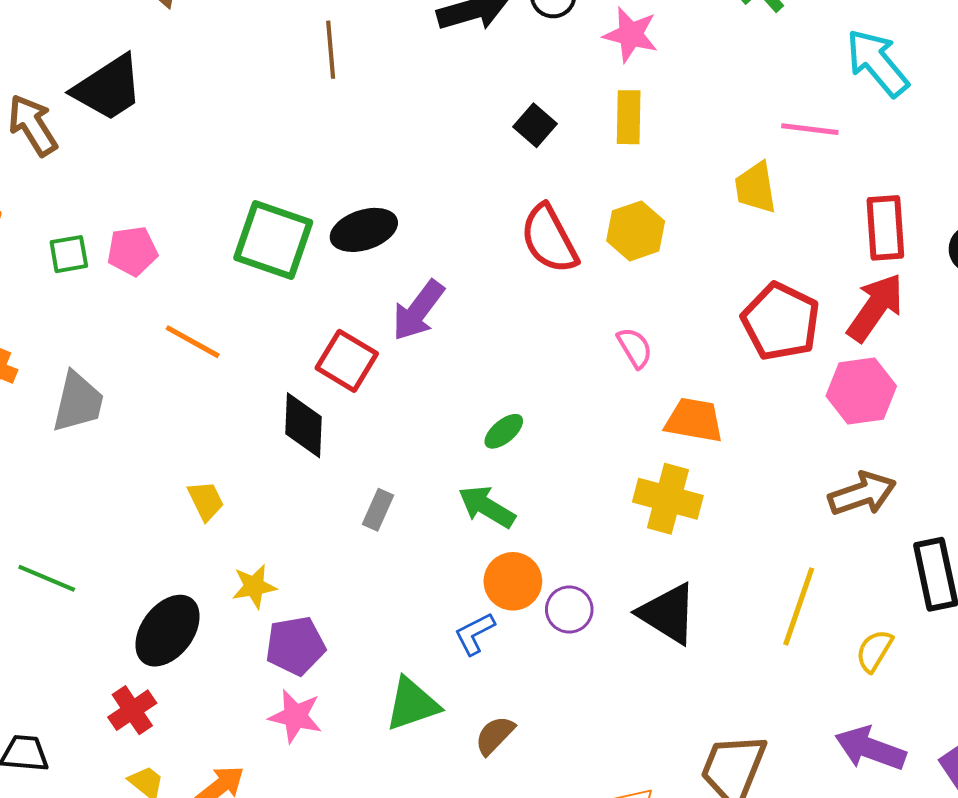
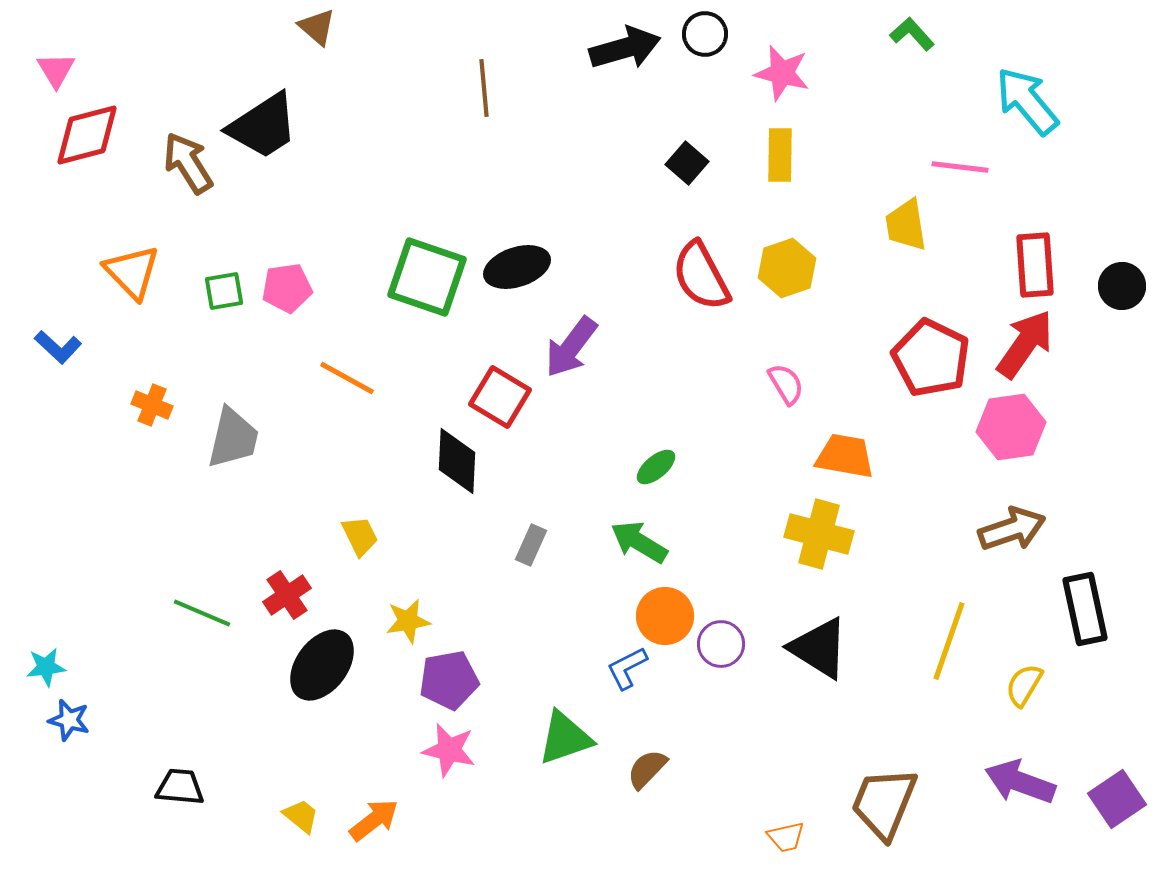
red cross: (132, 710) -> (287, 595), moved

